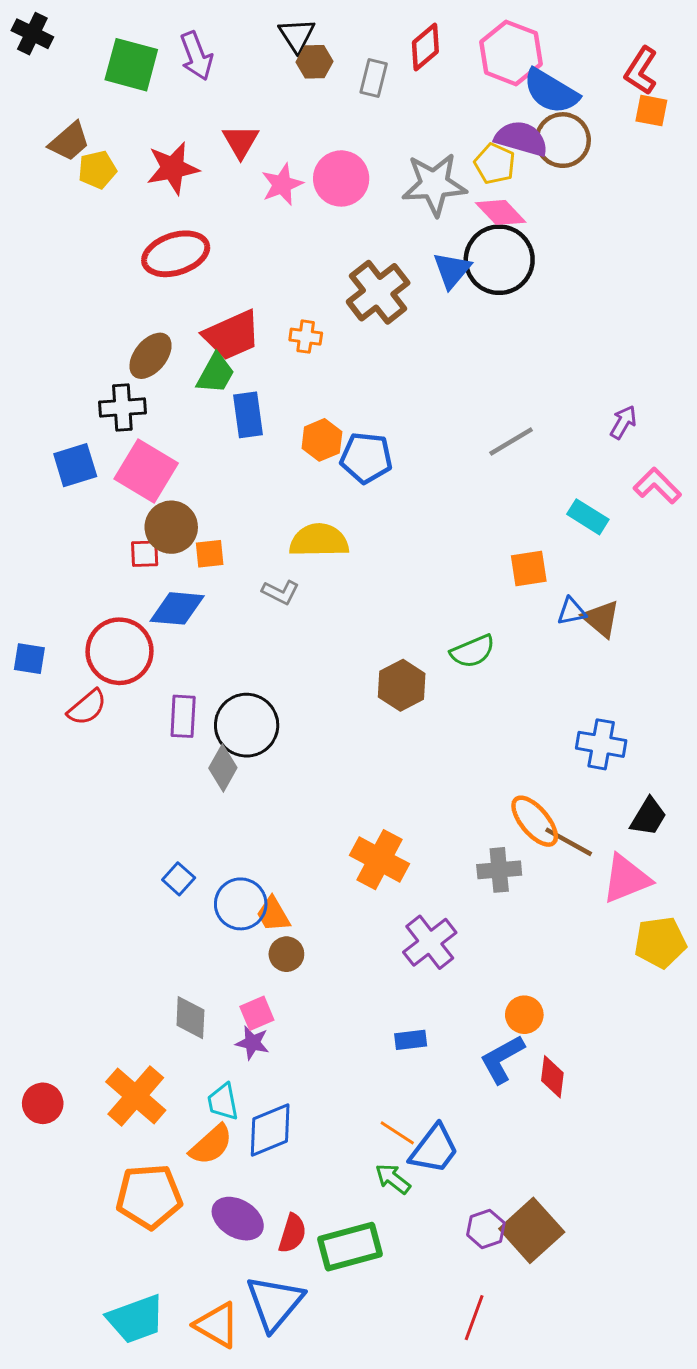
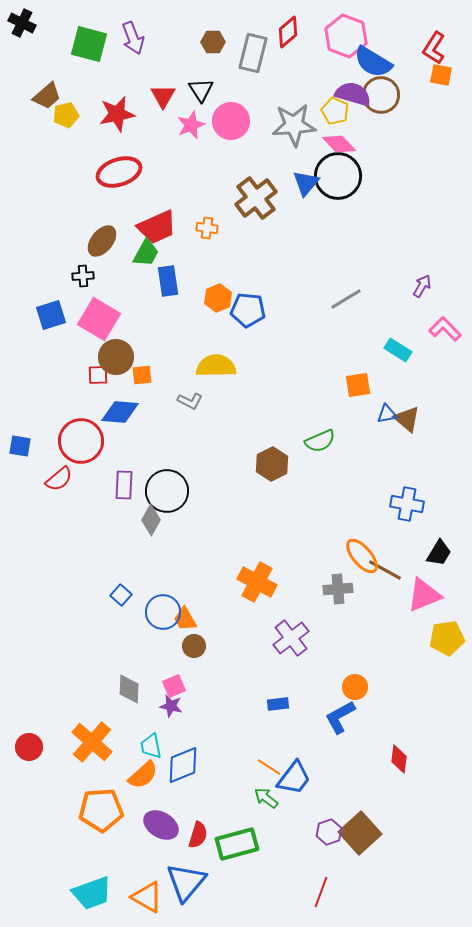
black triangle: (297, 35) -> (201, 90), moved
gray rectangle: (374, 78) -> (253, 53), size x1.5
black cross: (122, 407) -> (83, 276), size x0.7
red diamond: (552, 1077) -> (399, 759), moved

